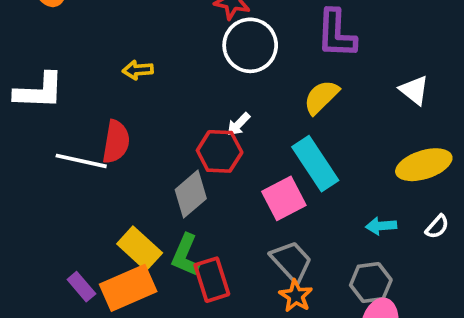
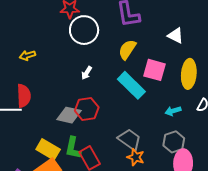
red hexagon: (220, 151) -> (87, 109), moved
yellow ellipse: (424, 165) -> (189, 74), turned -56
gray diamond: (191, 194) -> (69, 115), turned 65
pink square: (284, 198) -> (155, 70), moved, turned -35

